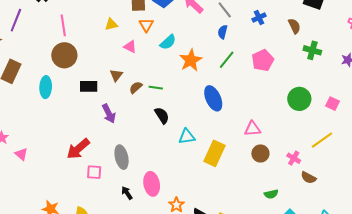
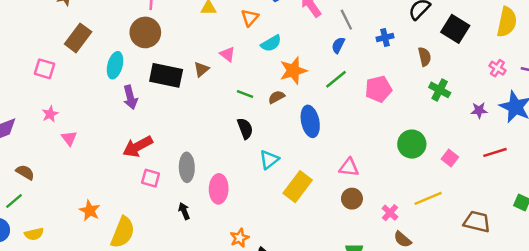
pink triangle: (130, 47) -> (227, 54), moved
black rectangle: (89, 86) -> (166, 75), size x1.5
brown semicircle: (136, 87) -> (276, 97), moved
purple arrow: (109, 114) -> (130, 97), moved
cyan triangle: (187, 136) -> (269, 160), turned -42
pink ellipse: (152, 184) -> (219, 189), moved

